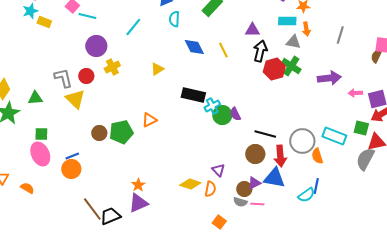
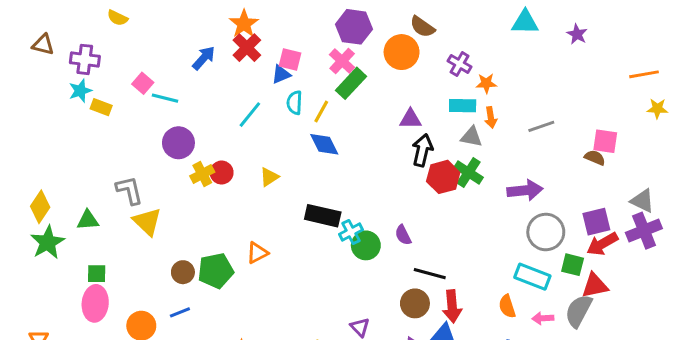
cyan line: (133, 27) -> (250, 115), moved
gray line: (340, 35) -> (541, 126), turned 54
yellow line: (223, 50) -> (321, 112), moved, turned 56
brown semicircle: (376, 56) -> (595, 158), turned 88
red circle: (86, 76) -> (222, 173), moved
pink arrow: (355, 93) -> (543, 318), moved
purple semicircle: (235, 114) -> (403, 235), moved
gray circle: (302, 141) -> (546, 232), moved
pink ellipse: (40, 154) -> (95, 303), turned 30
blue line: (72, 156) -> (180, 312), moved

